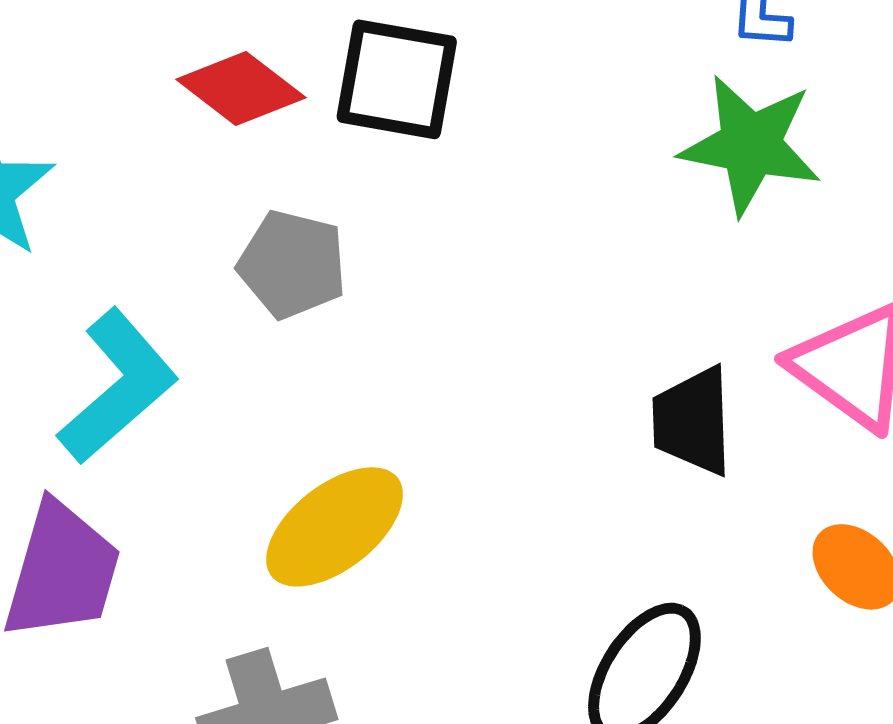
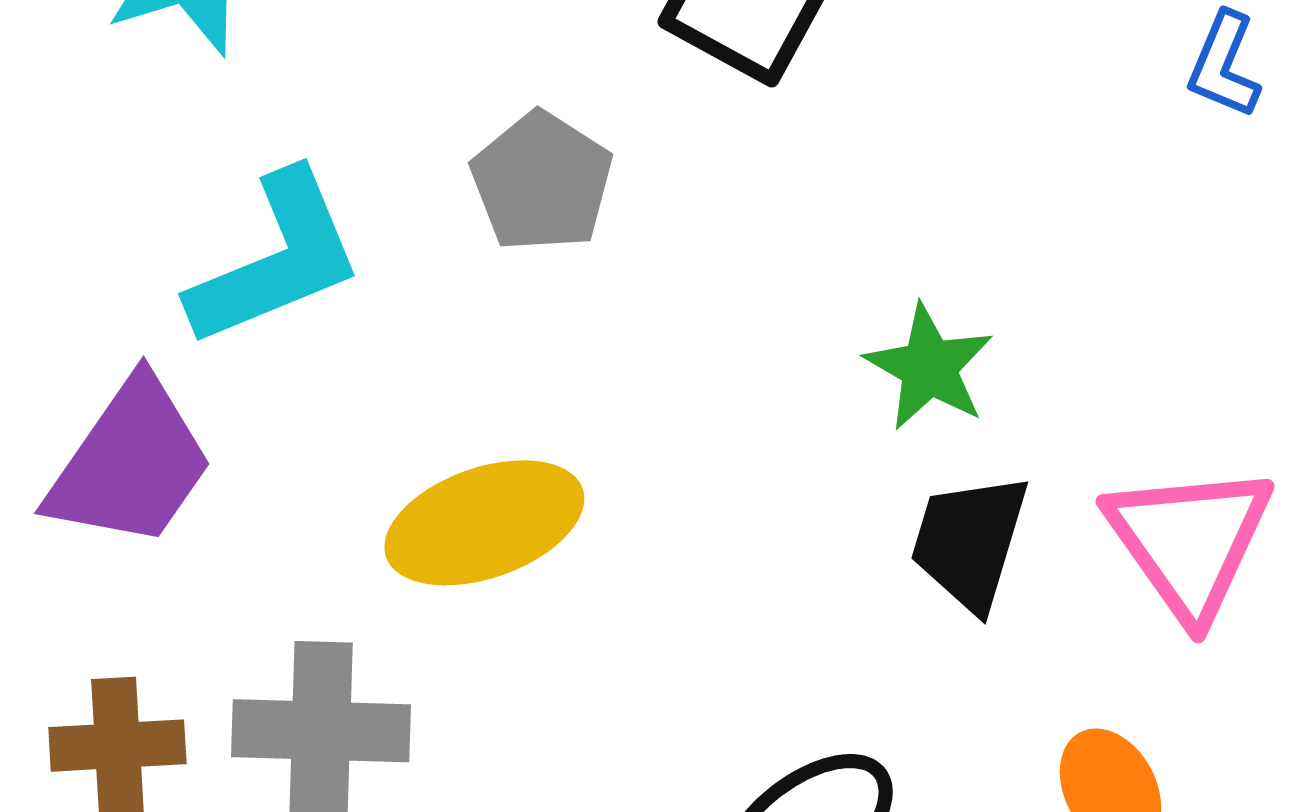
green star: (750, 145) -> (929, 367), moved, size x0.7

